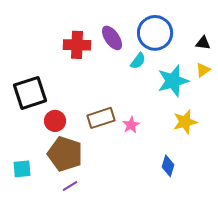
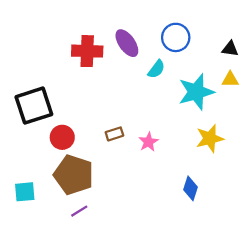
blue circle: (155, 33) -> (176, 37), size x0.7
yellow triangle: (203, 70) -> (230, 79), turned 35
brown rectangle: (101, 118) -> (114, 134), size x0.6

